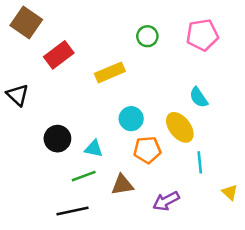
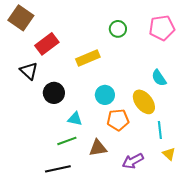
black triangle: (17, 95) -> (29, 71), moved
black circle: (57, 139) -> (54, 93), moved
yellow triangle: (230, 192) -> (169, 154), moved

